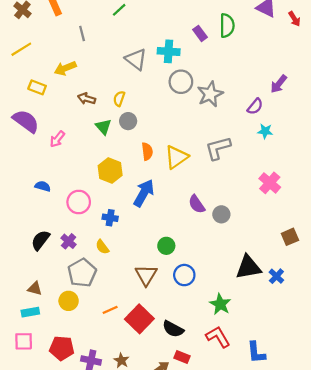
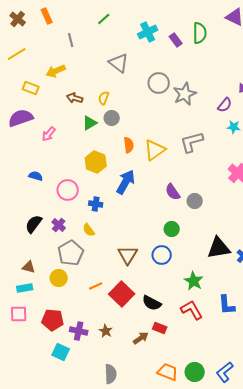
cyan cross: (169, 51) -> (148, 32), moved, turned -30
purple semicircle: (26, 121) -> (21, 118), turned -55
green triangle: (103, 127) -> (90, 123), turned 42
green circle: (166, 246) -> (172, 229), moved
blue L-shape: (256, 353) -> (227, 305), moved

